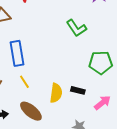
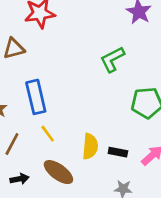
green L-shape: (76, 28) -> (112, 59), turned 100
black rectangle: (78, 90) -> (118, 152), moved

